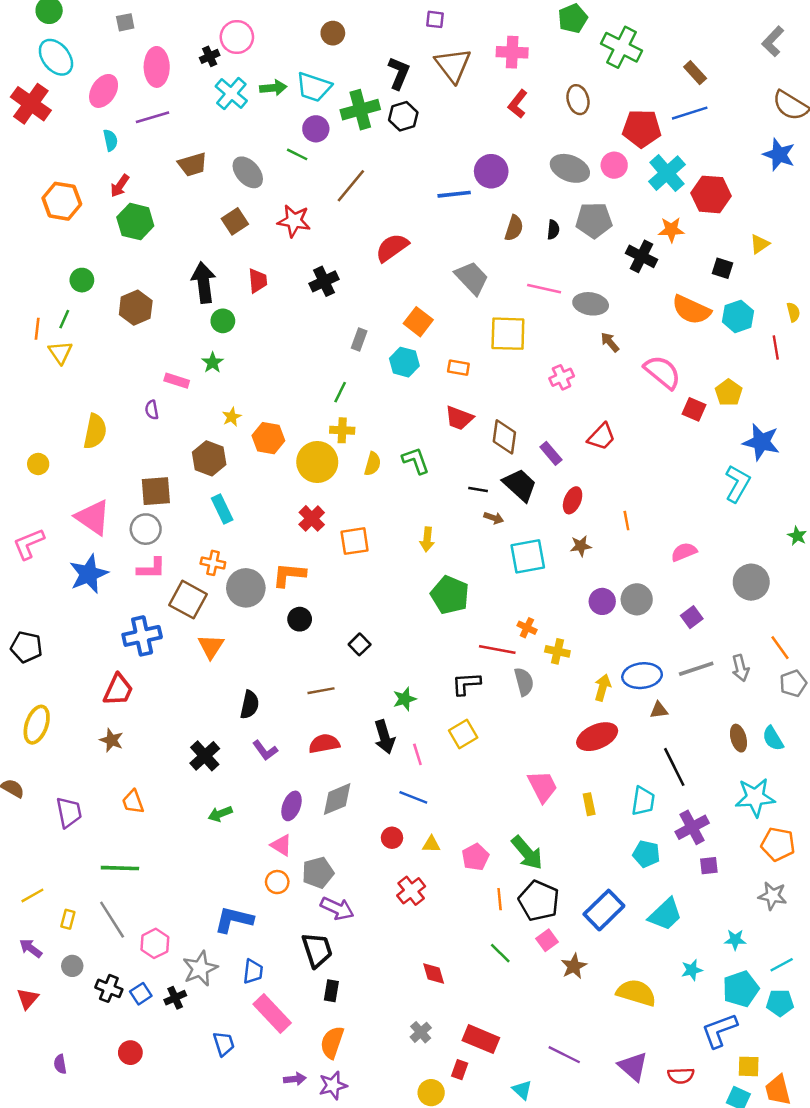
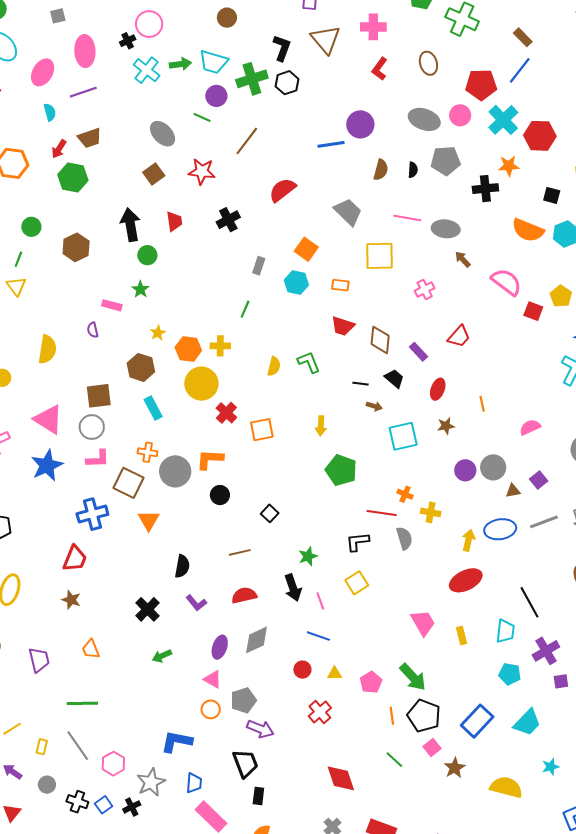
blue line: (690, 113) -> (520, 70), turned -32
brown trapezoid: (193, 164) -> (90, 138), moved
black cross: (641, 256) -> (485, 189), turned -30
yellow cross: (342, 430) -> (220, 346), moved
yellow circle: (317, 462) -> (201, 384), moved
black trapezoid: (520, 485) -> (394, 378), size x0.7
brown triangle: (659, 710) -> (513, 491), moved
red diamond: (434, 973) -> (341, 778), size x1.5

